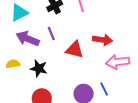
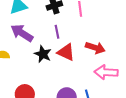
purple line: (51, 34) -> (57, 32), moved
black star: (39, 68) -> (43, 54), moved

